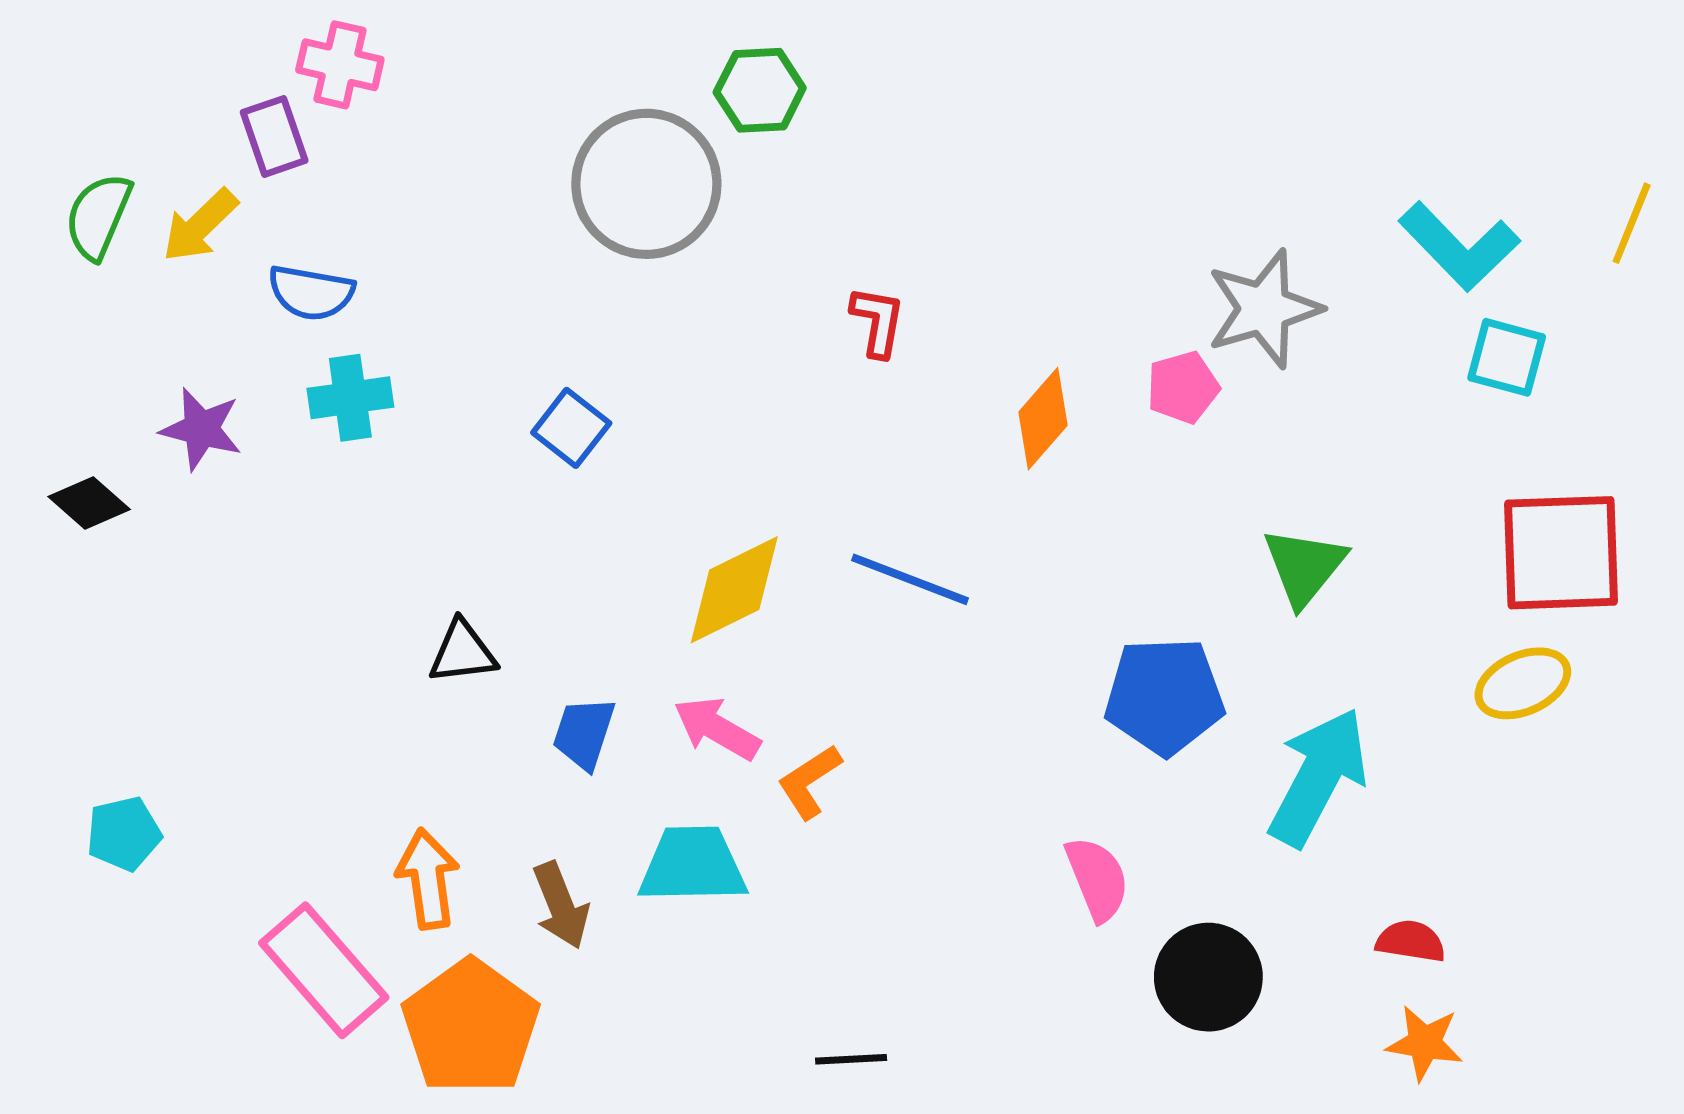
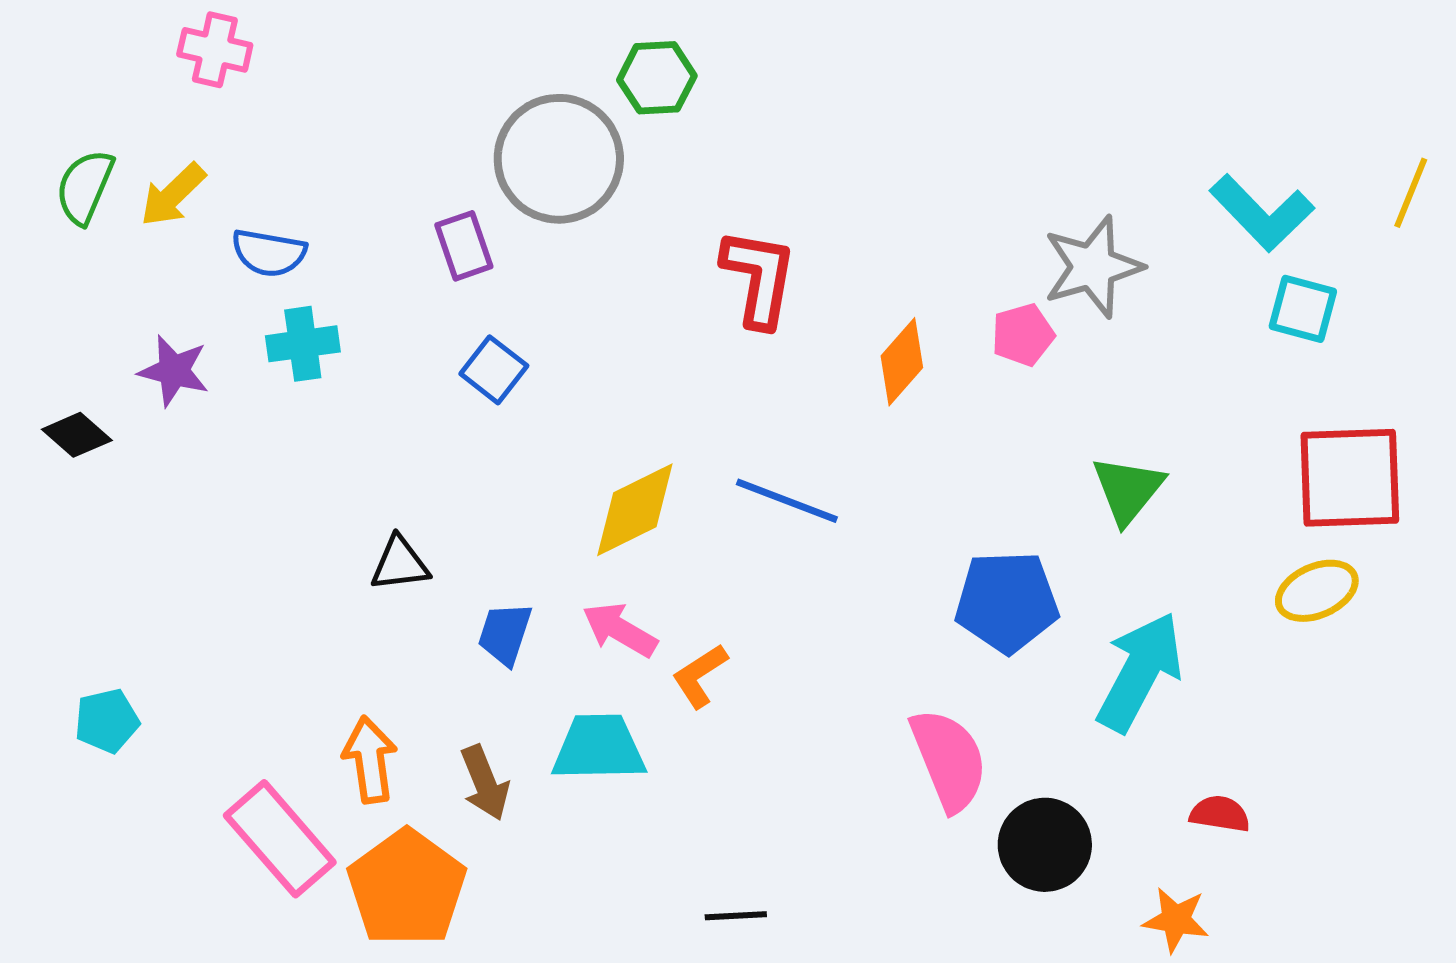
pink cross: (340, 65) -> (215, 50), moved
purple rectangle: (274, 136) -> (464, 246), moved
red L-shape: (878, 321) -> (759, 278), size x1.6
pink semicircle: (1097, 879) -> (949, 760), size x1.4
orange star: (1425, 1043) -> (1176, 920), moved

